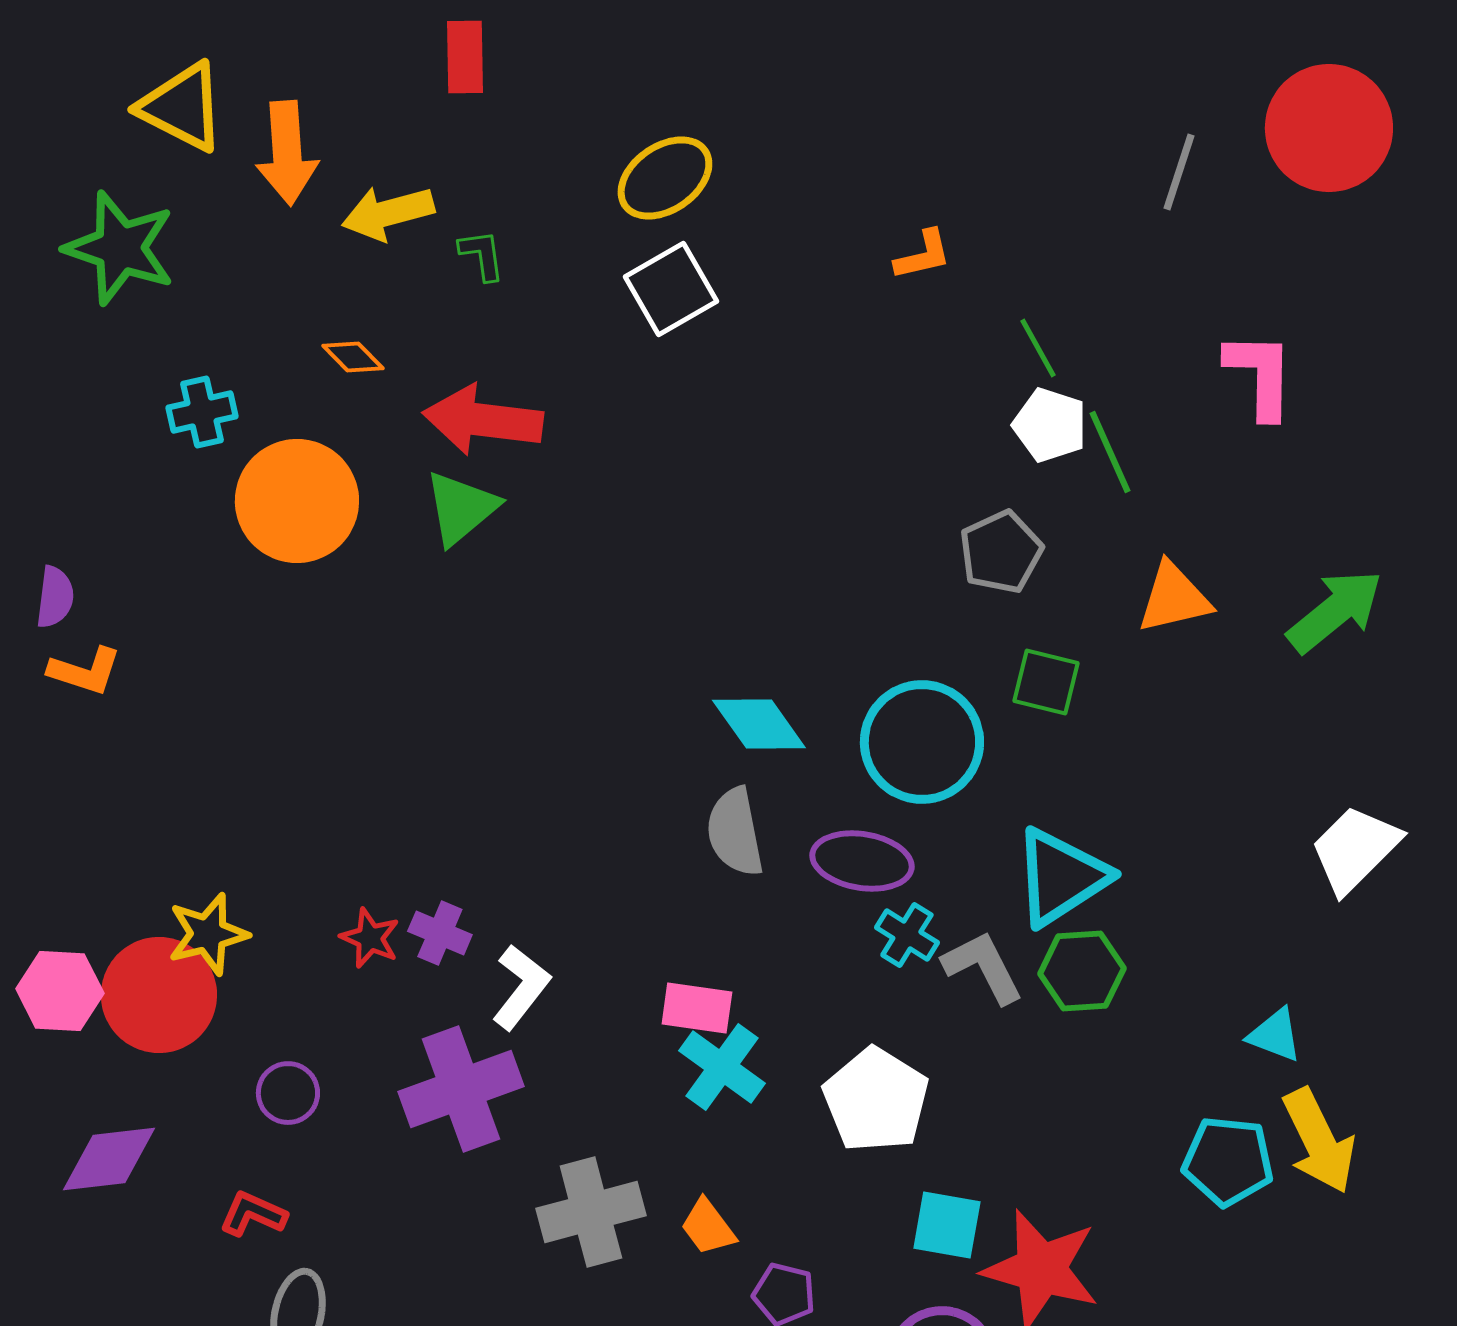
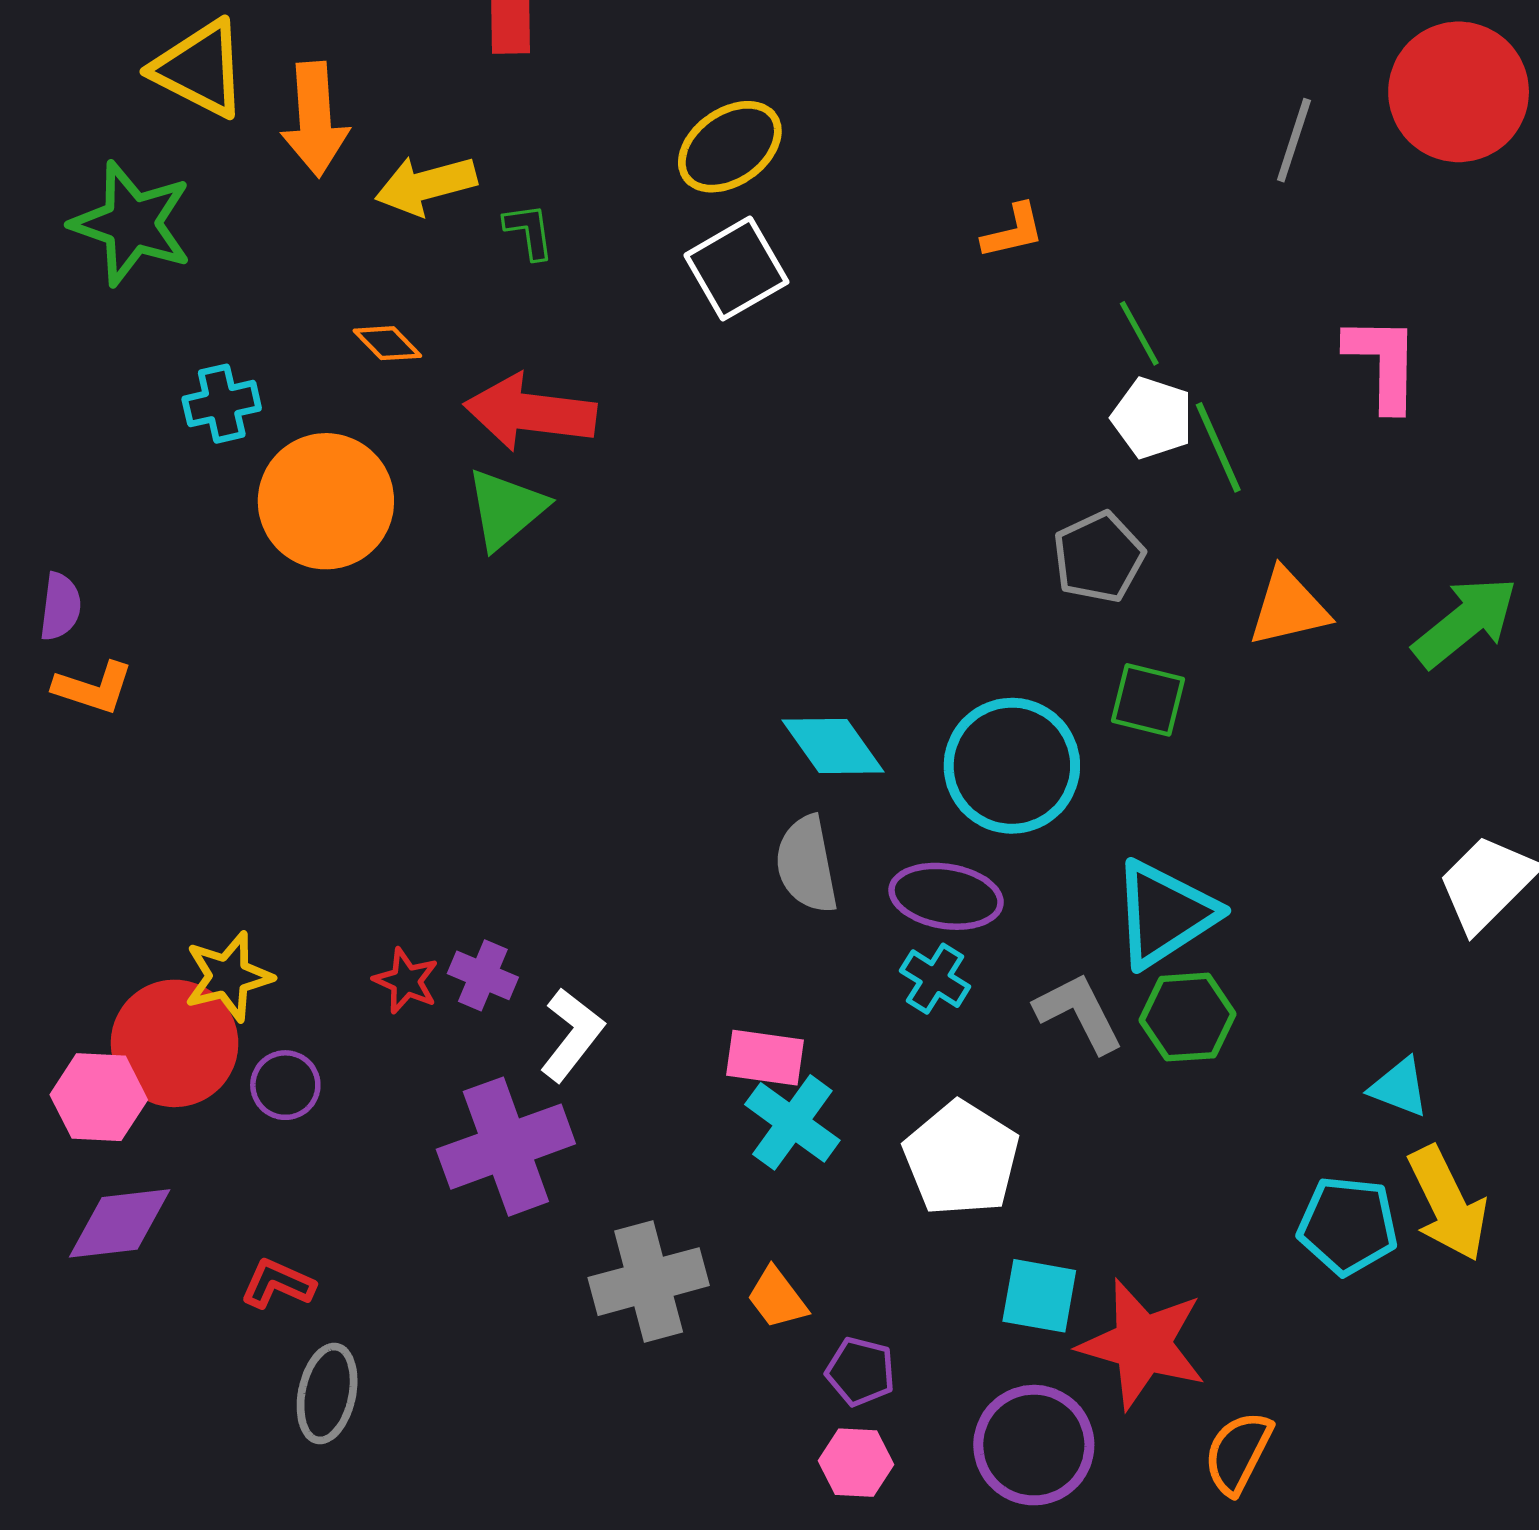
cyan cross: (907, 935) -> (935, 979), moved
pink hexagon: (60, 991) -> (99, 1097), moved
purple circle: (288, 1093) -> (285, 1085), moved

